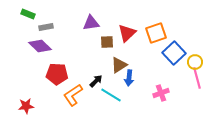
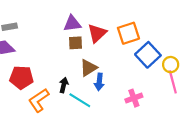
purple triangle: (91, 23) -> (72, 23), moved
black arrow: (96, 81) -> (64, 85), turned -32

